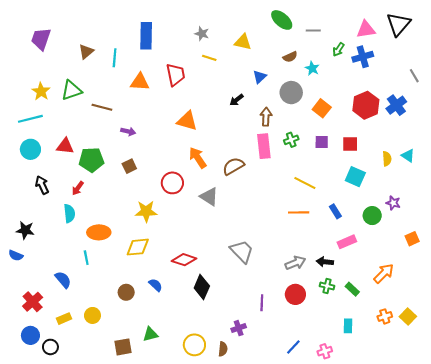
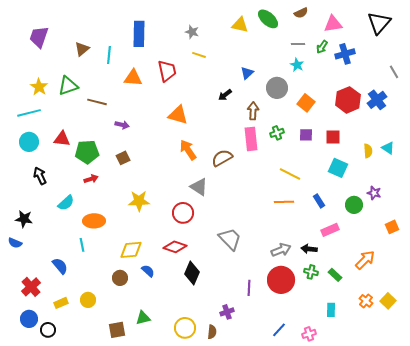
pink triangle: (366, 29) -> (333, 24), moved
gray line: (313, 30) -> (298, 44), moved
yellow triangle: (243, 42) -> (240, 25), moved
brown semicircle: (290, 57) -> (301, 13), moved
red circle: (172, 183) -> (183, 213), moved
red arrow: (78, 188) -> (91, 179), moved, turned -144
cyan semicircle: (69, 213) -> (66, 203), turned 54
yellow diamond: (138, 247) -> (131, 250), moved
red circle: (295, 294) -> (281, 280), size x1.4
orange cross: (385, 316) -> (366, 301), turned -32

